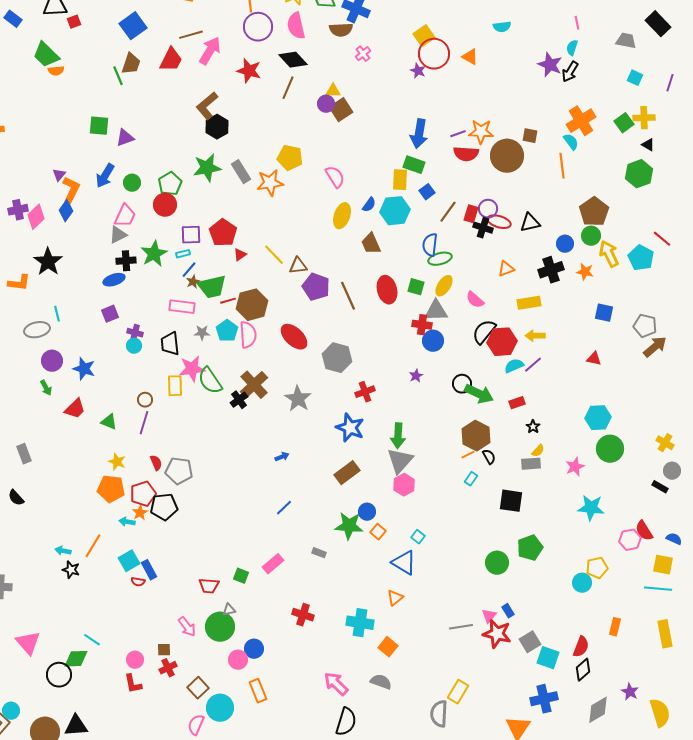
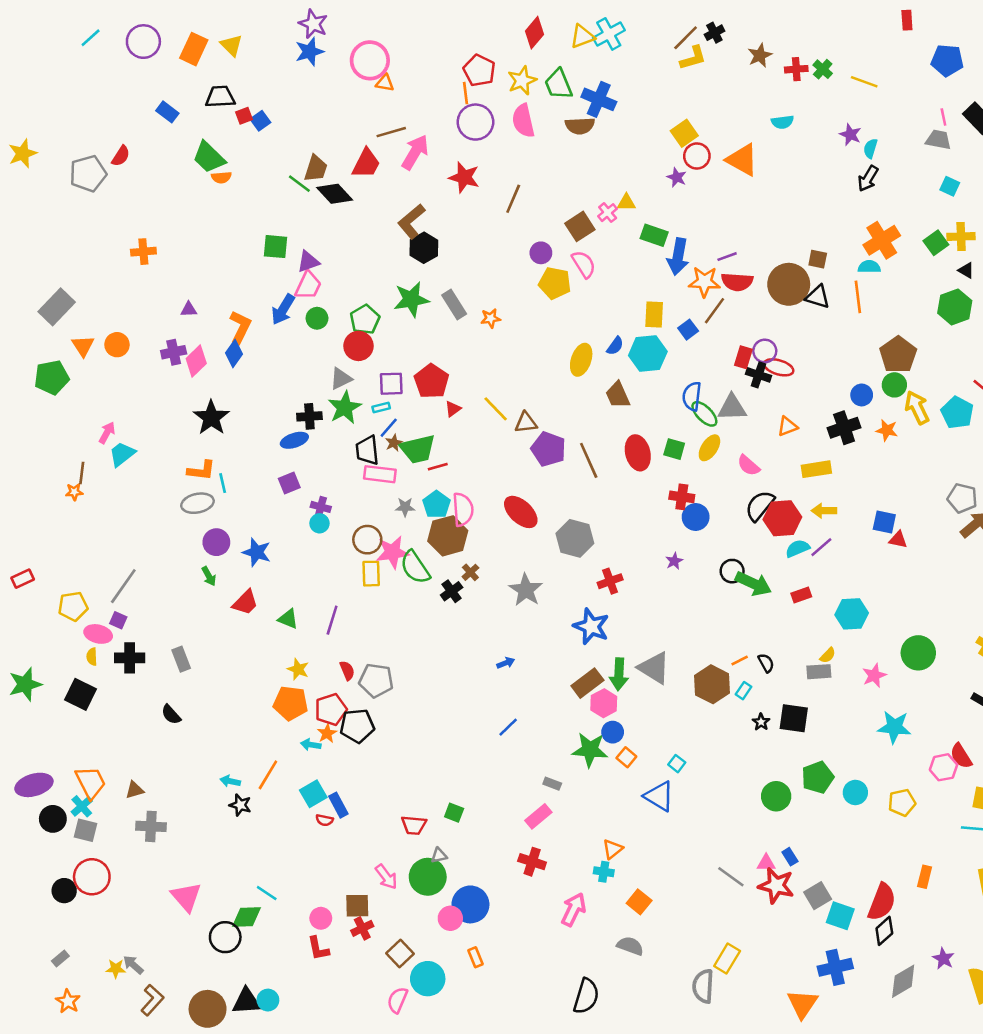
pink line: (577, 23) -> (943, 117), moved
blue square: (133, 26) -> (260, 121), moved, size x0.6
pink cross: (363, 54) -> (608, 213), moved
red circle: (434, 54) -> (697, 156), size x0.7
orange triangle: (470, 57) -> (742, 160), size x1.6
black diamond: (293, 60) -> (335, 194), moved
purple star: (550, 65) -> (850, 135), moved, size x0.7
green line: (118, 76) -> (299, 184), turned -30
yellow triangle: (333, 91) -> (626, 203), moved
purple circle: (326, 104) -> (541, 253), moved
orange star: (481, 132) -> (704, 282), moved
cyan semicircle: (571, 142) -> (869, 267), turned -54
yellow pentagon: (290, 158) -> (555, 283), moved
green rectangle: (414, 165) -> (654, 235), moved
purple triangle: (59, 175) -> (189, 309), moved, turned 48
pink semicircle: (335, 177) -> (584, 264), moved
orange star: (270, 183) -> (491, 318), size x0.6
brown line: (448, 212) -> (714, 311), moved
pink trapezoid: (125, 216) -> (308, 286), moved
black triangle: (530, 223) -> (818, 297), moved, turned 30
gray triangle: (118, 235) -> (341, 379), moved
green ellipse: (440, 259) -> (704, 414), turned 60
orange L-shape: (19, 283) -> (201, 470), moved
brown hexagon: (252, 305) -> (448, 536), moved
gray triangle: (436, 311) -> (732, 408), moved
blue square: (604, 313) -> (884, 522), moved
black trapezoid: (170, 344) -> (367, 450), moved
brown cross: (254, 385) -> (470, 572), size x0.5
brown circle: (145, 400) -> (367, 540), moved, size x1.5
cyan hexagon: (598, 418) -> (852, 614), moved
black star: (533, 427) -> (761, 722), moved
green arrow: (398, 436) -> (619, 674), moved
brown hexagon: (476, 436) -> (712, 684), moved
gray triangle: (400, 461) -> (654, 668), turned -40
pink hexagon: (404, 485) -> (604, 703), moved
pink rectangle: (273, 564) -> (538, 816), moved
cyan circle: (582, 583) -> (855, 792), moved
orange triangle: (395, 598) -> (613, 849), moved
pink triangle: (489, 616) -> (766, 863), turned 49
cyan cross: (360, 623) -> (604, 872), size x0.6
gray line: (461, 627) -> (731, 877), turned 45
red semicircle: (581, 647) -> (882, 902), size x1.4
blue circle: (254, 649) -> (470, 904), size x1.5
brown square: (164, 650) -> (357, 906), size x1.5
pink arrow: (336, 684) -> (574, 909), moved, turned 72
orange rectangle: (258, 691) -> (475, 957), size x0.7
cyan circle: (11, 711) -> (268, 1000), moved

